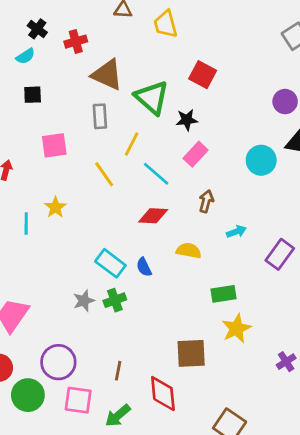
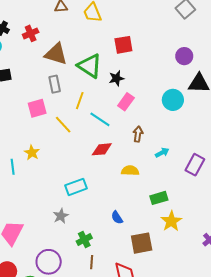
red square: (203, 75) -> (123, 45), turned -30
pink square: (54, 145) -> (37, 108), moved
cyan rectangle: (110, 263) -> (76, 187), turned -50
blue semicircle: (144, 267) -> (117, 218), moved
green cross: (115, 300) -> (84, 240), moved

